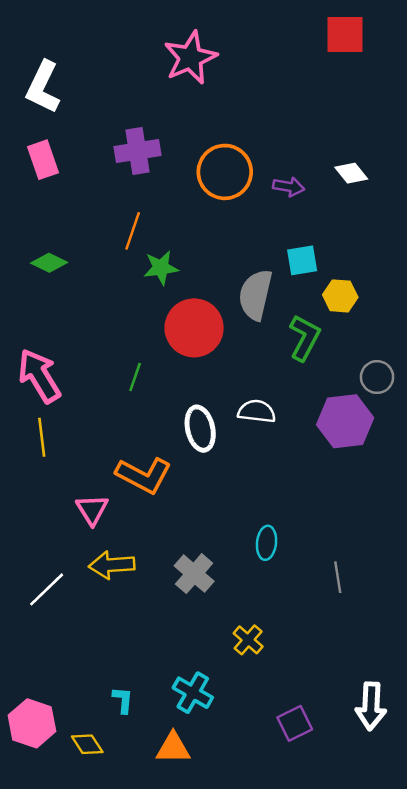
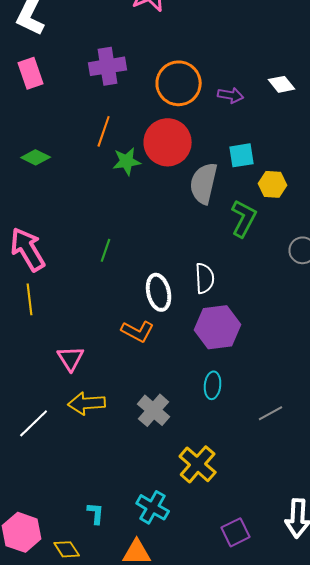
red circle: (194, 328) -> (168, 142), moved
white semicircle: (257, 411) -> (205, 278), turned 80
purple hexagon: (345, 421) -> (218, 327), moved
orange L-shape: (144, 475) -> (138, 331), moved, size x0.7
gray line: (338, 577) -> (271, 413), turned 70
yellow cross: (248, 640) -> (198, 464), size x1.5

